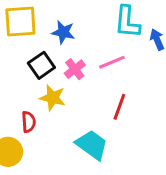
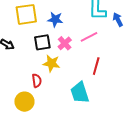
black square: (41, 65) -> (42, 42), turned 30
cyan trapezoid: (92, 145) -> (80, 93), turned -140

